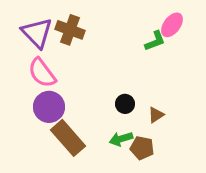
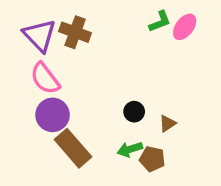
green L-shape: (155, 41) -> (160, 21), moved

